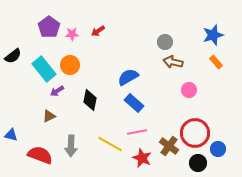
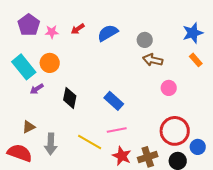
blue semicircle: (128, 77) -> (108, 33), moved
brown triangle: (49, 116) -> (29, 127), moved
brown cross: (169, 146) -> (148, 157), moved, turned 36

